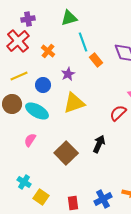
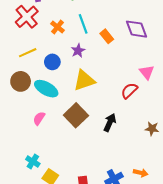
cyan line: (83, 42) -> (83, 24), moved
brown square: (66, 153) -> (76, 115), moved

